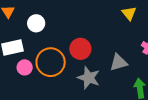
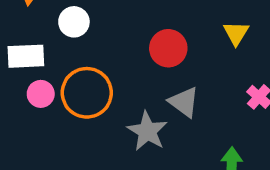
red circle: (80, 49) -> (168, 48), moved
gray triangle: (119, 62) -> (184, 102), moved, turned 42

